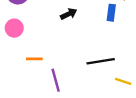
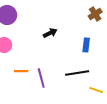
blue rectangle: (111, 13) -> (86, 45), moved
purple line: (56, 80) -> (41, 78), moved

